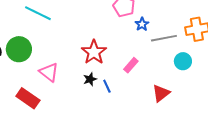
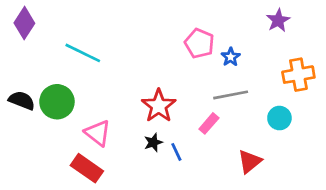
blue star: (142, 24) -> (231, 57), moved
gray line: (164, 38) -> (231, 95), moved
red rectangle: (28, 98) -> (87, 168), moved

